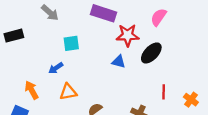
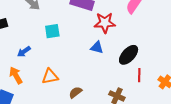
black ellipse: (151, 53) -> (129, 55), moved
blue arrow: (56, 68) -> (24, 52), moved

